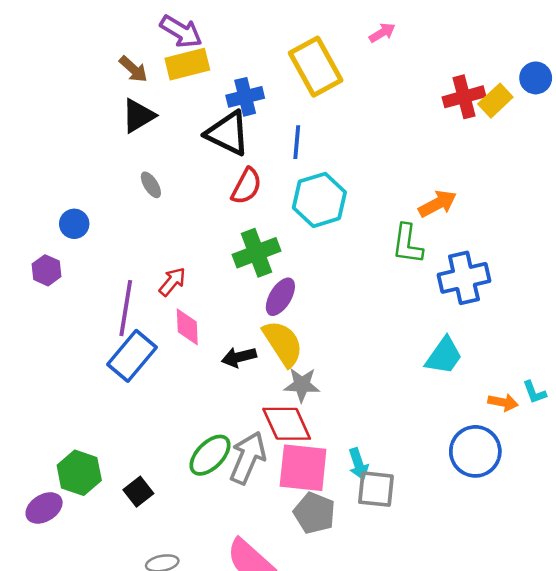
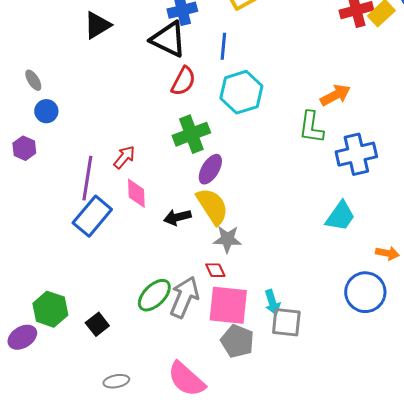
gray ellipse: (151, 185) -> (33, 80), moved
red diamond: (287, 424) -> (215, 270), size x0.5

